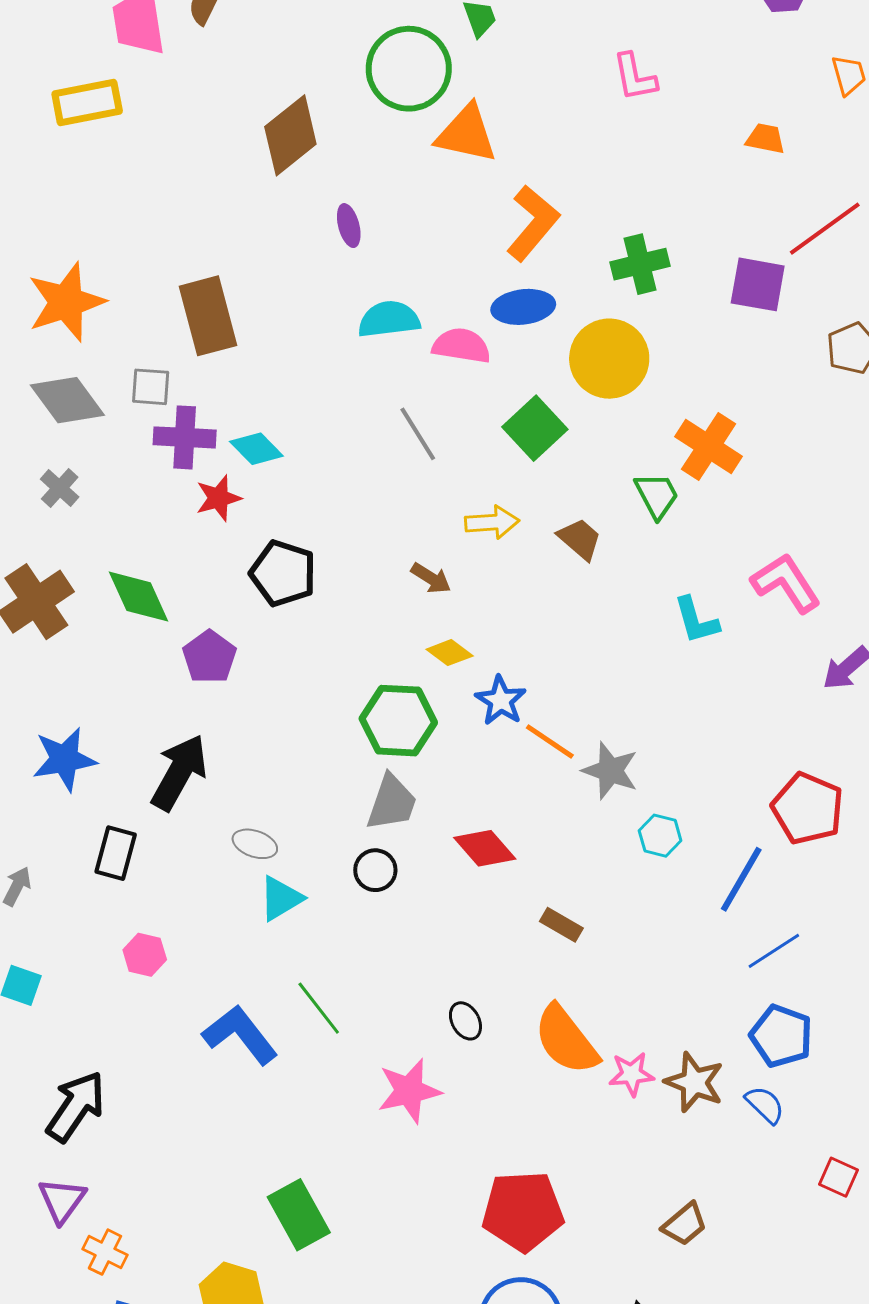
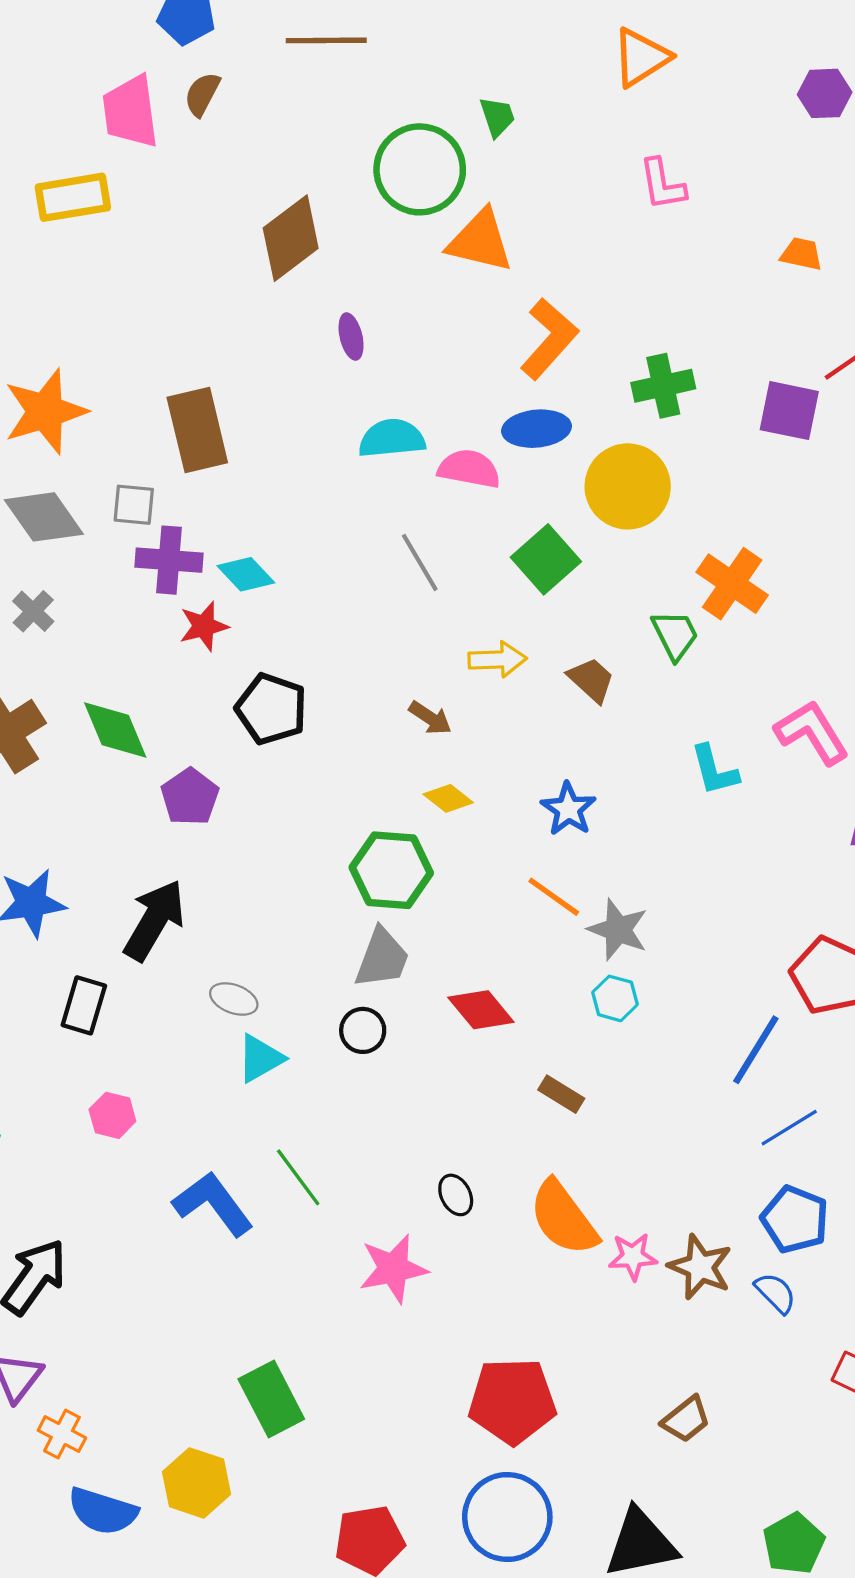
blue star: (501, 701) -> (568, 809), moved
cyan hexagon: (660, 836) -> (615, 998), moved

